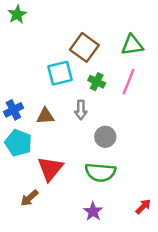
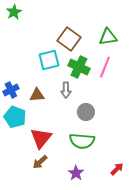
green cross: (97, 82) -> (79, 67), size x1.5
brown arrow: (29, 198) -> (40, 162), moved

